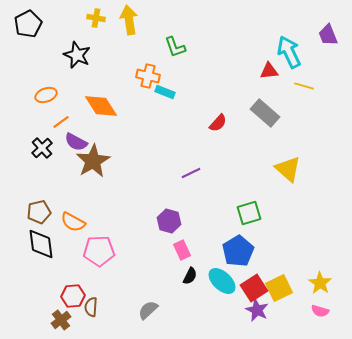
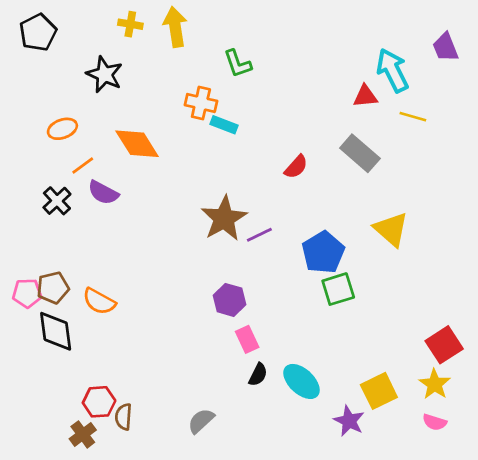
brown star: (93, 161) -> (224, 218), moved
pink pentagon: (99, 251) -> (27, 293), moved, size x0.7
blue pentagon: (238, 251) -> (323, 252), moved
red square: (254, 288) -> (444, 345), moved

